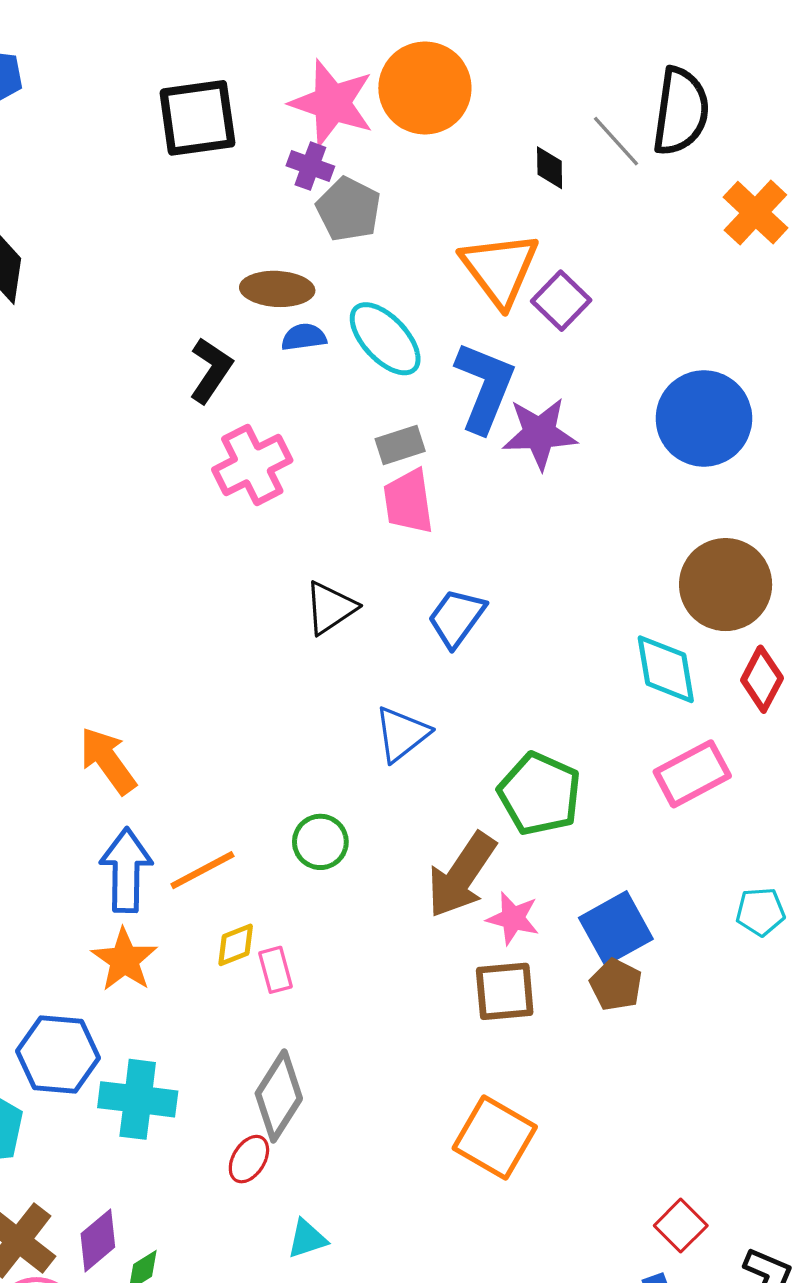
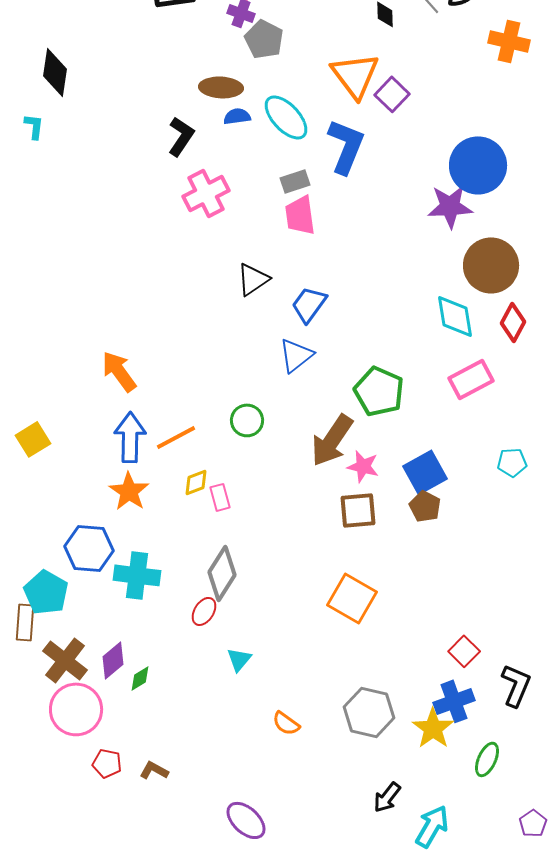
orange cross: (755, 213) -> (509, 41), turned -30
purple star: (540, 433) -> (450, 206), moved
blue trapezoid: (457, 618) -> (309, 304), moved
cyan triangle: (307, 1239) -> (239, 659), turned -32

